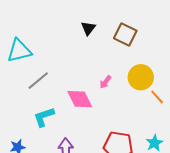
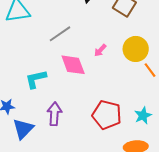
gray line: (38, 81) -> (60, 34), moved

